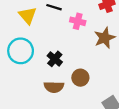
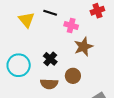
brown star: (105, 38) -> (83, 47), moved
cyan circle: (21, 51) -> (19, 65), moved

